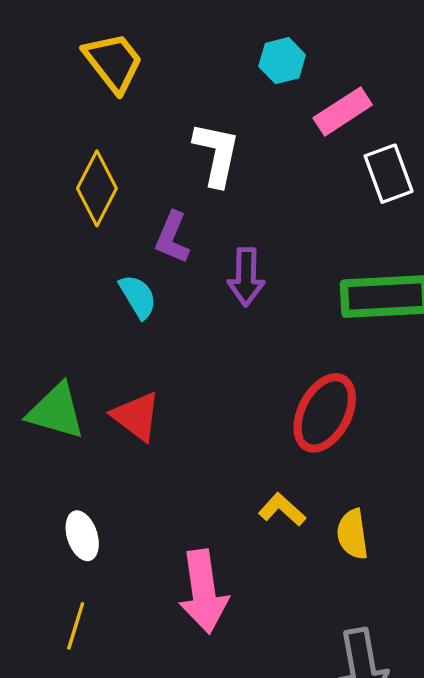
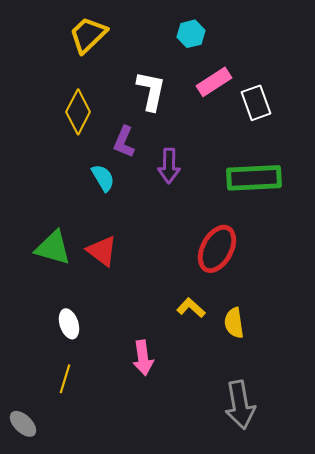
yellow trapezoid: (113, 62) -> (88, 35), turned -96
pink rectangle: (343, 111) -> (214, 82), moved
pink arrow: (203, 591) -> (143, 358), size x0.7

